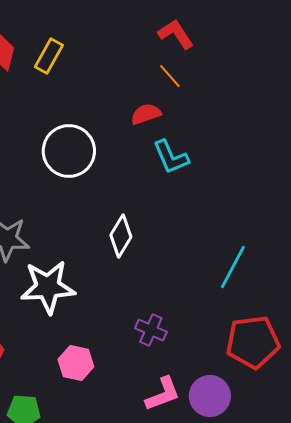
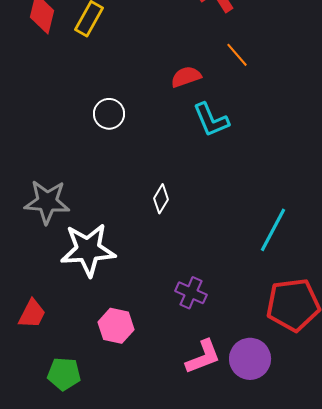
orange line: (170, 76) -> (237, 55), moved
white circle: (69, 151) -> (109, 114), size x0.6
white diamond: (121, 236) -> (161, 199), size x0.7

